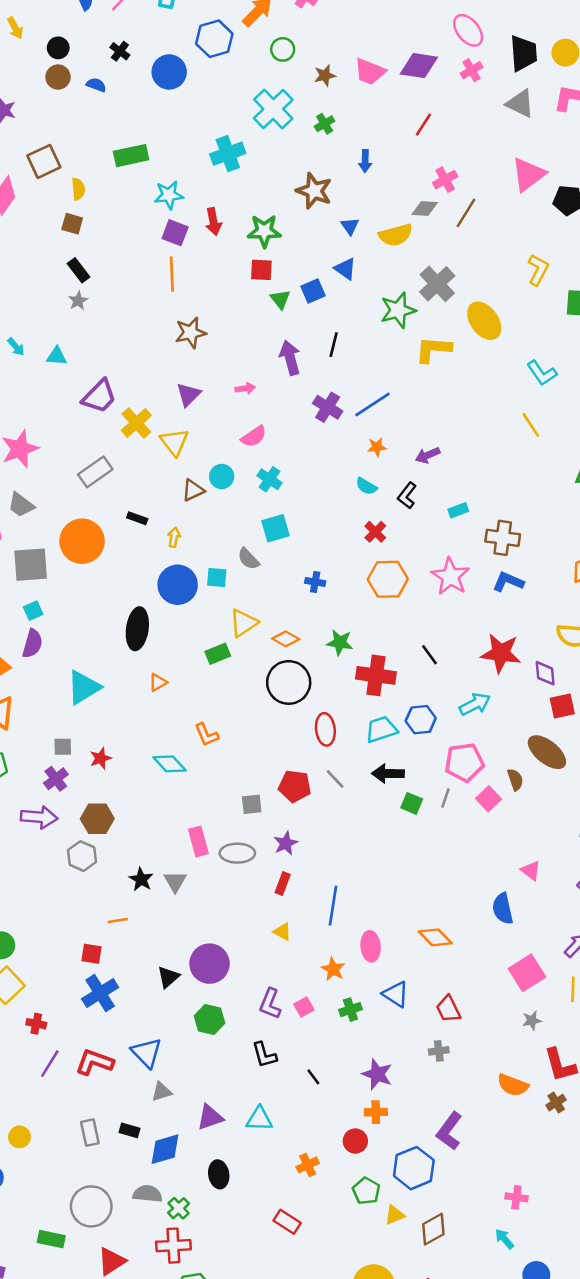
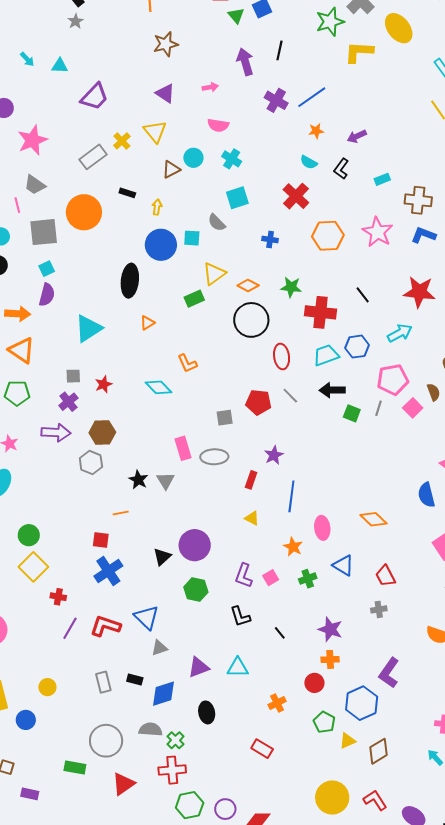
purple triangle: (188, 395) -> (165, 93), turned -40
yellow cross: (136, 423) -> (122, 141), moved, size x0.7
pink semicircle: (254, 436) -> (218, 125), turned 45
red cross: (375, 532) -> (296, 196), moved, size x1.5
purple star: (286, 843) -> (274, 455), moved

